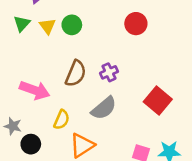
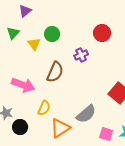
yellow triangle: (47, 26) -> (34, 44), moved
purple cross: (109, 72) -> (81, 55), moved
gray semicircle: (104, 108) -> (86, 114), moved

